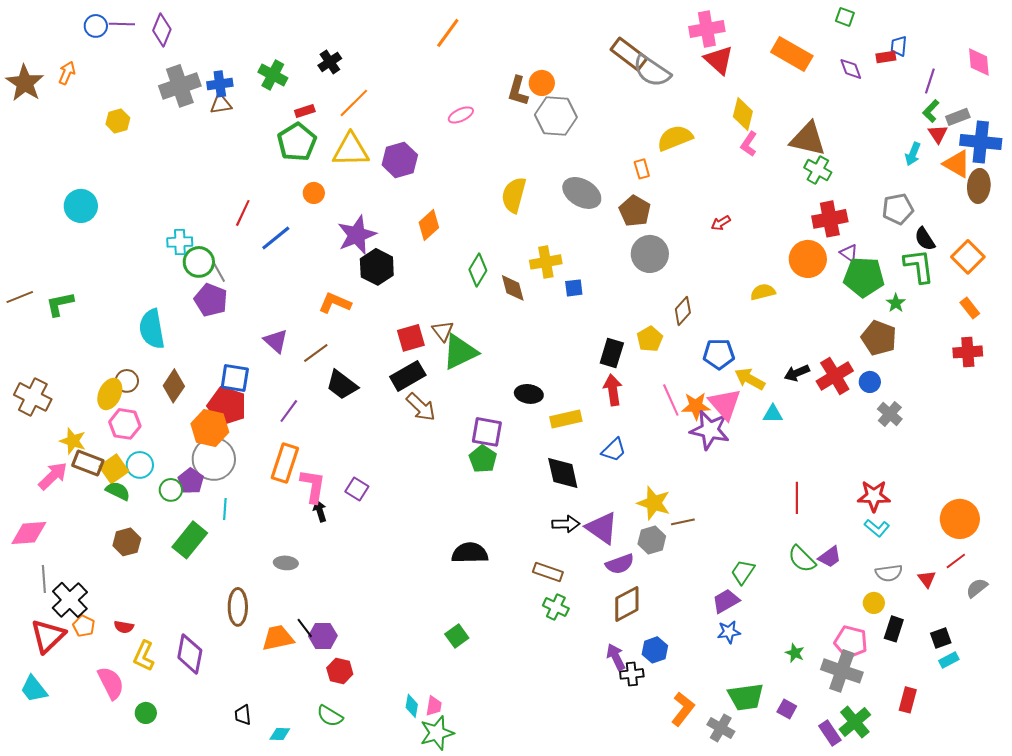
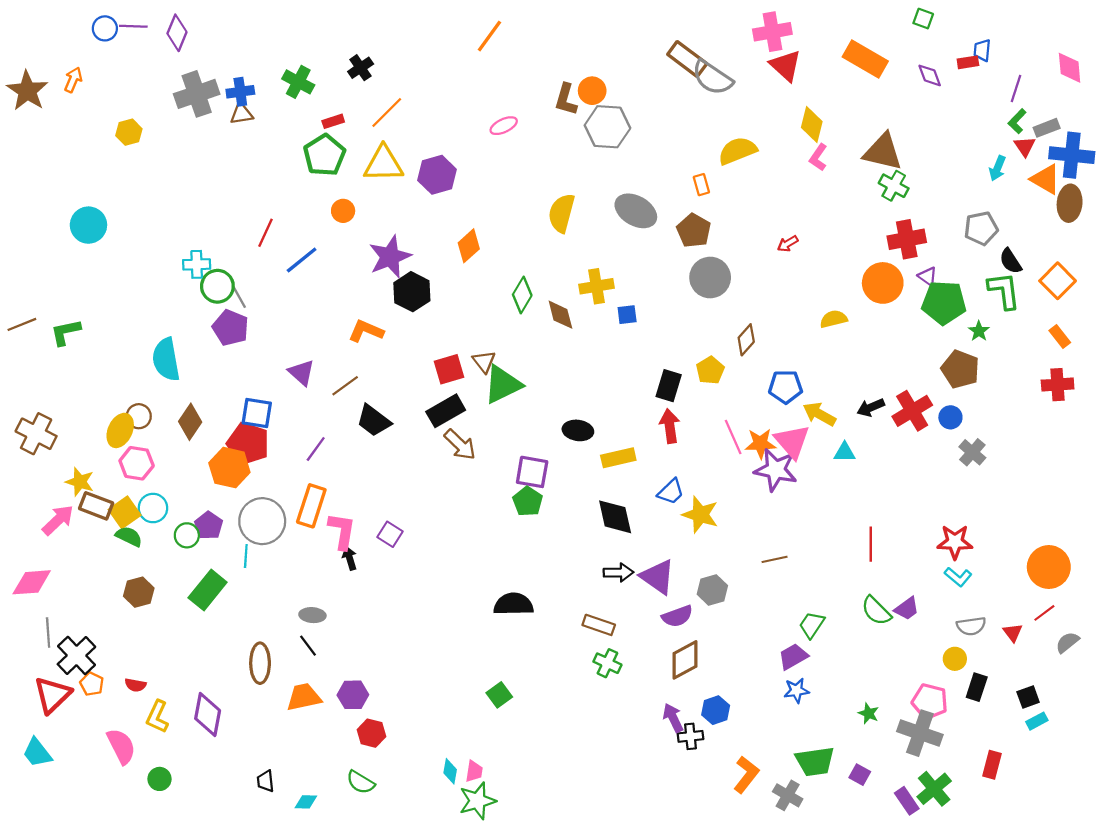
gray circle: (214, 459) -> (262, 521), moved
yellow star: (654, 503) -> (700, 515), moved
brown line: (683, 522) -> (775, 559), moved
black line: (305, 628) -> (308, 646), moved

